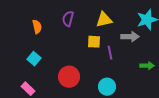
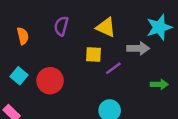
yellow triangle: (104, 20) -> (106, 27), turned 36
purple line: (110, 53) -> (113, 68), turned 64
red circle: (69, 77) -> (50, 81), moved

